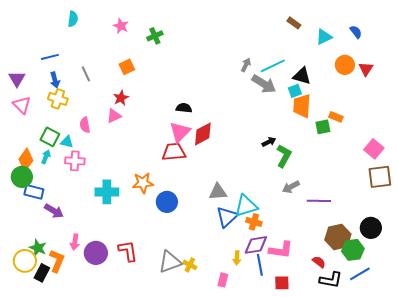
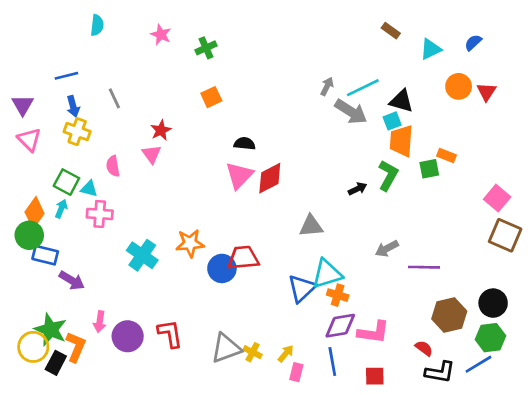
blue semicircle: (356, 32) -> (473, 43), turned -96
orange square: (127, 67) -> (211, 97), moved
pink triangle: (114, 116) -> (152, 154), turned -42
red trapezoid: (174, 152) -> (243, 258), moved
green L-shape: (284, 156) -> (388, 175), moved
brown square: (380, 177) -> (505, 235), turned 30
cyan cross: (107, 192) -> (142, 255), turned 35
gray triangle: (218, 192) -> (311, 226), moved
green star: (38, 248) -> (51, 330), size x1.4
green hexagon: (353, 250) -> (490, 338), moved
yellow arrow: (237, 258) -> (286, 354), moved, turned -144
blue line: (260, 265) -> (332, 362), moved

